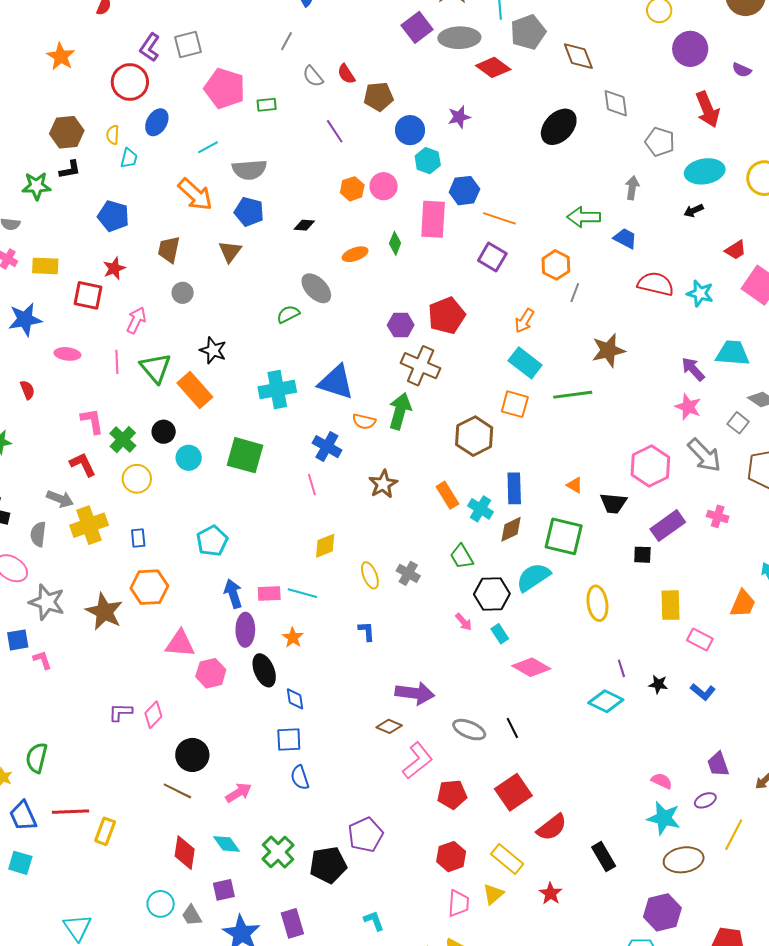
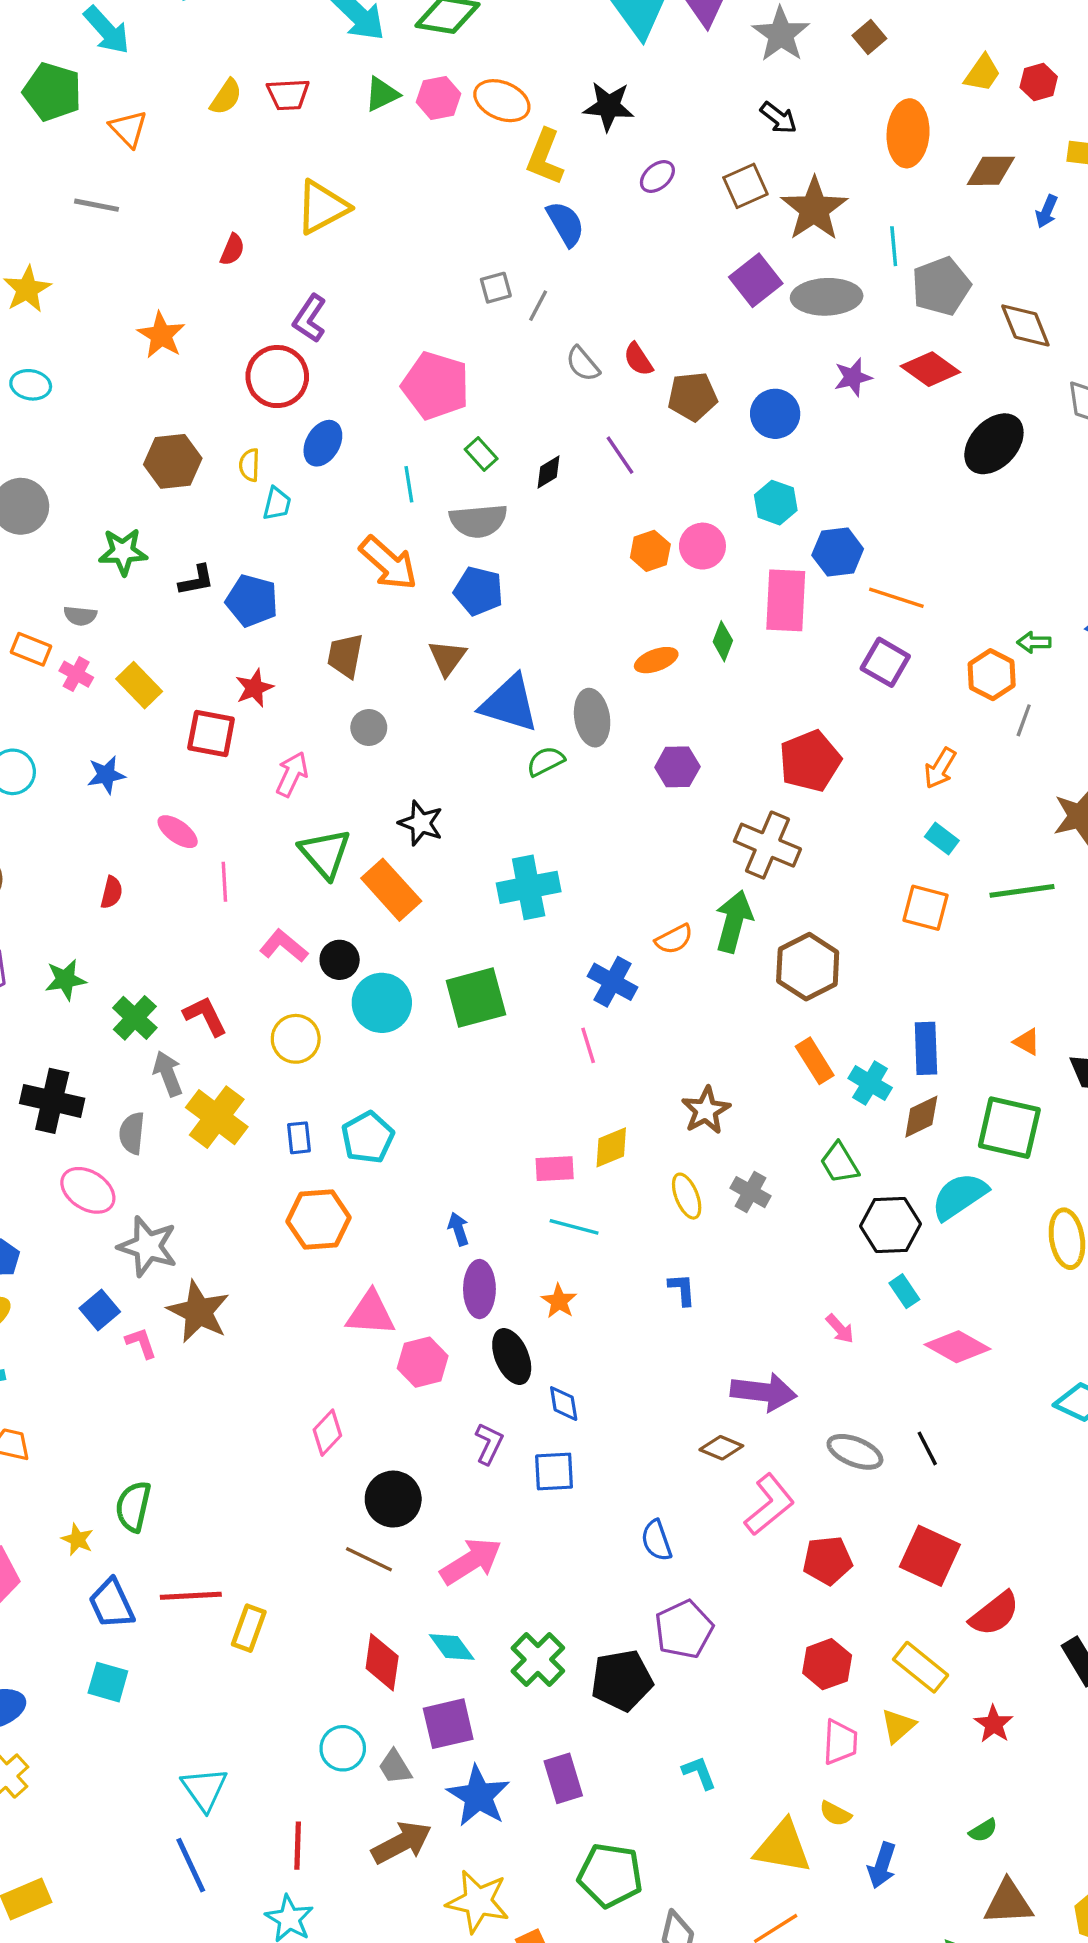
gray square: (188, 44) -> (496, 288), moved, size x0.7
red diamond: (493, 67) -> (930, 369), moved
green rectangle: (267, 105) -> (481, 454), moved, turned 54
purple star: (459, 117) -> (853, 377), moved
blue circle: (410, 130) -> (775, 414), moved
cyan line: (208, 147) -> (409, 484), turned -70
black L-shape: (70, 170) -> (196, 580), moved
green arrow: (584, 217) -> (1034, 642), moved, size x0.6
black diamond: (304, 225) -> (549, 472), moved, turned -35
yellow rectangle: (45, 266) -> (139, 685), turned 44
gray ellipse: (316, 288) -> (592, 718), turned 36
blue star: (25, 319) -> (106, 775), size x0.7
purple hexagon: (401, 325) -> (677, 767), moved
pink ellipse: (67, 354) -> (178, 832), turned 30
pink line: (117, 362) -> (224, 882), moved
cyan rectangle: (525, 363) -> (942, 839), size x0.6
blue triangle: (336, 382) -> (509, 704), moved
red semicircle: (27, 390) -> (112, 892), turned 36
pink L-shape: (92, 421) -> (284, 946), moved, turned -40
orange semicircle: (364, 421) -> (674, 939), turned -40
brown hexagon: (474, 436) -> (808, 967), moved
green cross: (123, 440) -> (135, 1018), moved
green square: (245, 455) -> (476, 998), turned -30
cyan circle: (189, 458) -> (382, 1003), size x1.4
brown star: (383, 484) -> (706, 1110), moved
gray arrow: (60, 499) -> (168, 1074), turned -132
yellow cross: (89, 525) -> (217, 1117), turned -33
cyan pentagon: (212, 541) -> (368, 1137), moved
blue arrow: (233, 594) -> (458, 1229), size x0.7
pink rectangle: (269, 594) -> (555, 1169), moved
brown star: (104, 612) -> (198, 1312), moved
pink arrow: (464, 622) -> (840, 1329), moved
blue square: (18, 640) -> (100, 1310), turned -30
purple L-shape: (120, 712) -> (489, 1444), moved, turned 115
blue semicircle: (300, 777) -> (656, 1540), moved
red square: (513, 792) -> (930, 1556), turned -30
pink arrow: (238, 793) -> (471, 1561), size x1.4
purple square: (224, 890) -> (448, 1724), size x1.4

